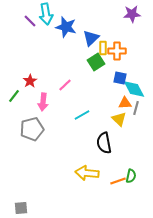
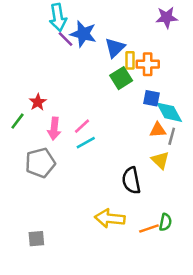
purple line: (30, 21) -> (66, 39), moved
pink line: (65, 85) -> (82, 126), moved
cyan line: (82, 115) -> (86, 143), moved
yellow triangle: (119, 119) -> (160, 160), moved
gray square: (21, 208) -> (36, 239), moved

